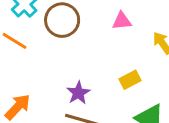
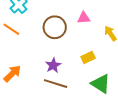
brown circle: (62, 20) -> (55, 27), moved

